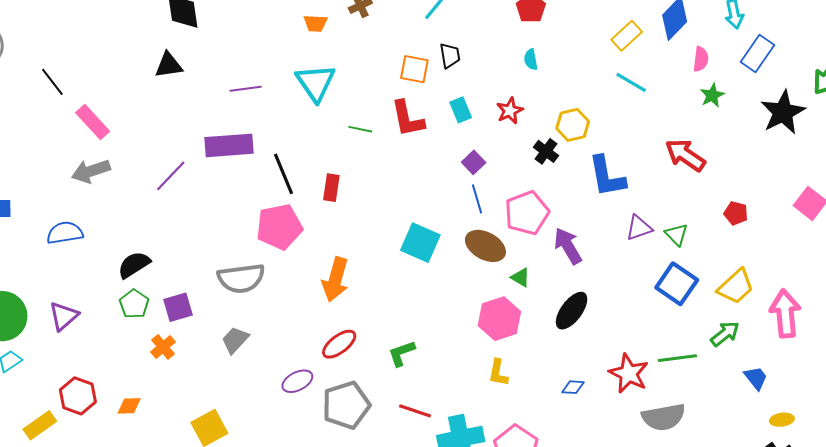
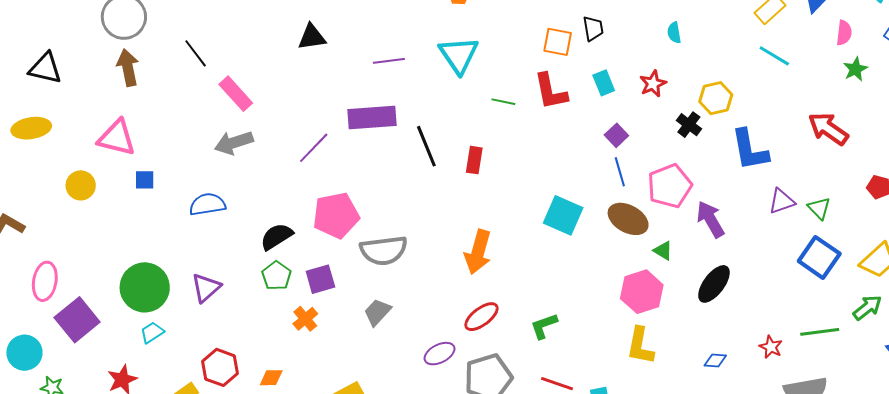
pink pentagon: (279, 227) -> (336, 215), moved
yellow L-shape: (498, 373) -> (640, 346), size x1.4
red star: (629, 374) -> (771, 347), size x0.6

